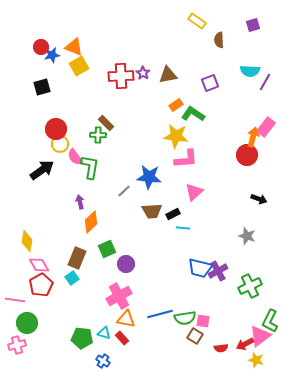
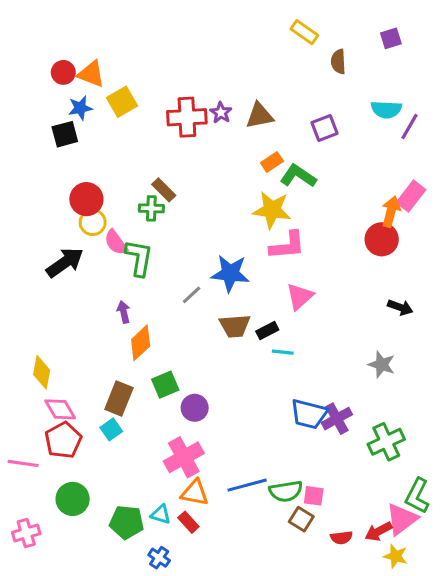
orange triangle: (74, 47) -> (91, 74), moved
blue star: (52, 55) -> (80, 108), moved
green circle: (27, 323) -> (73, 499), moved

